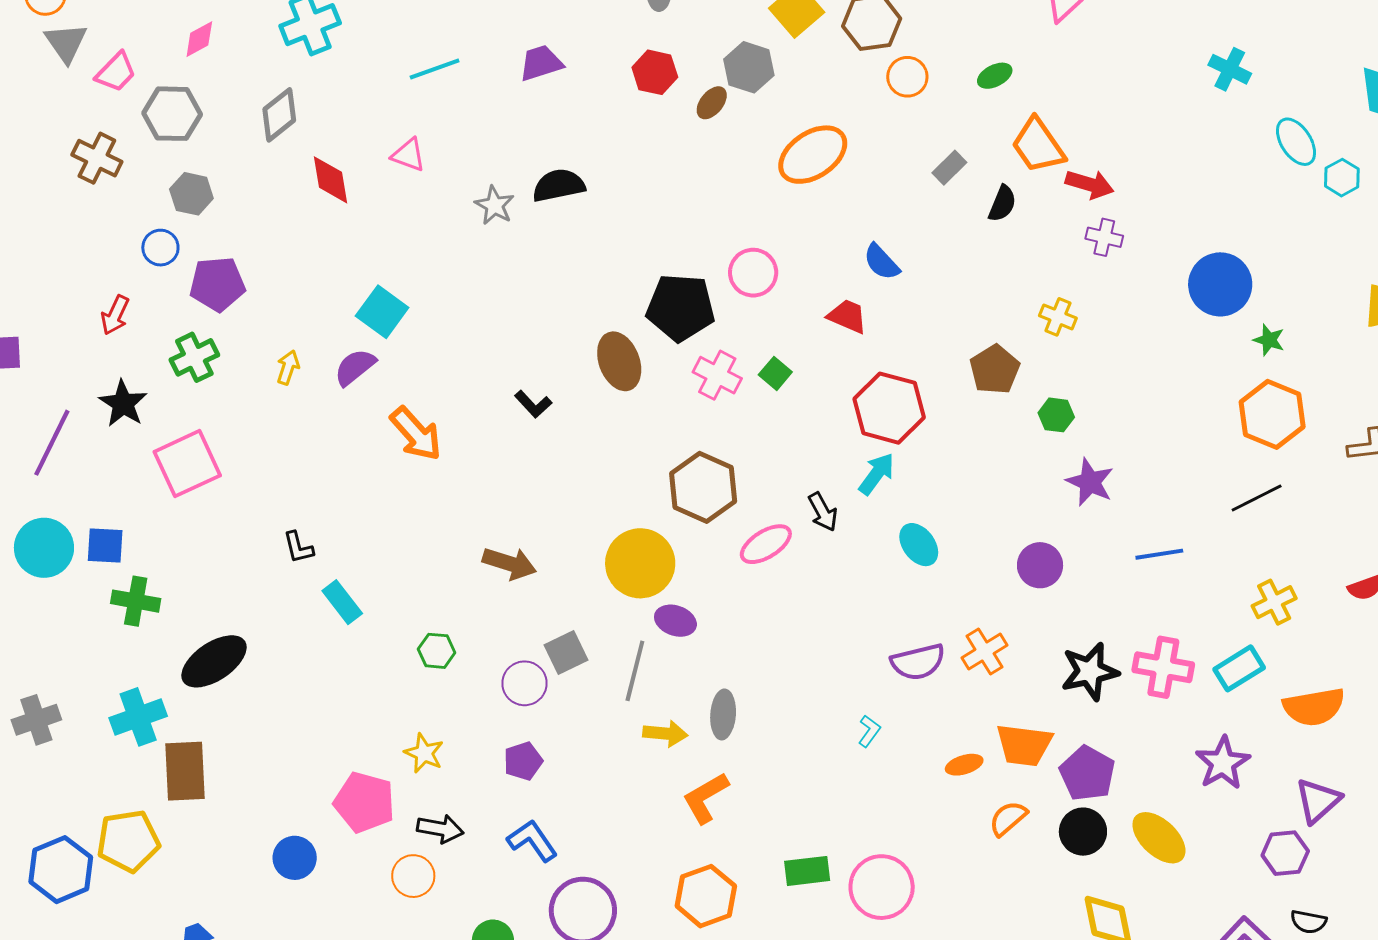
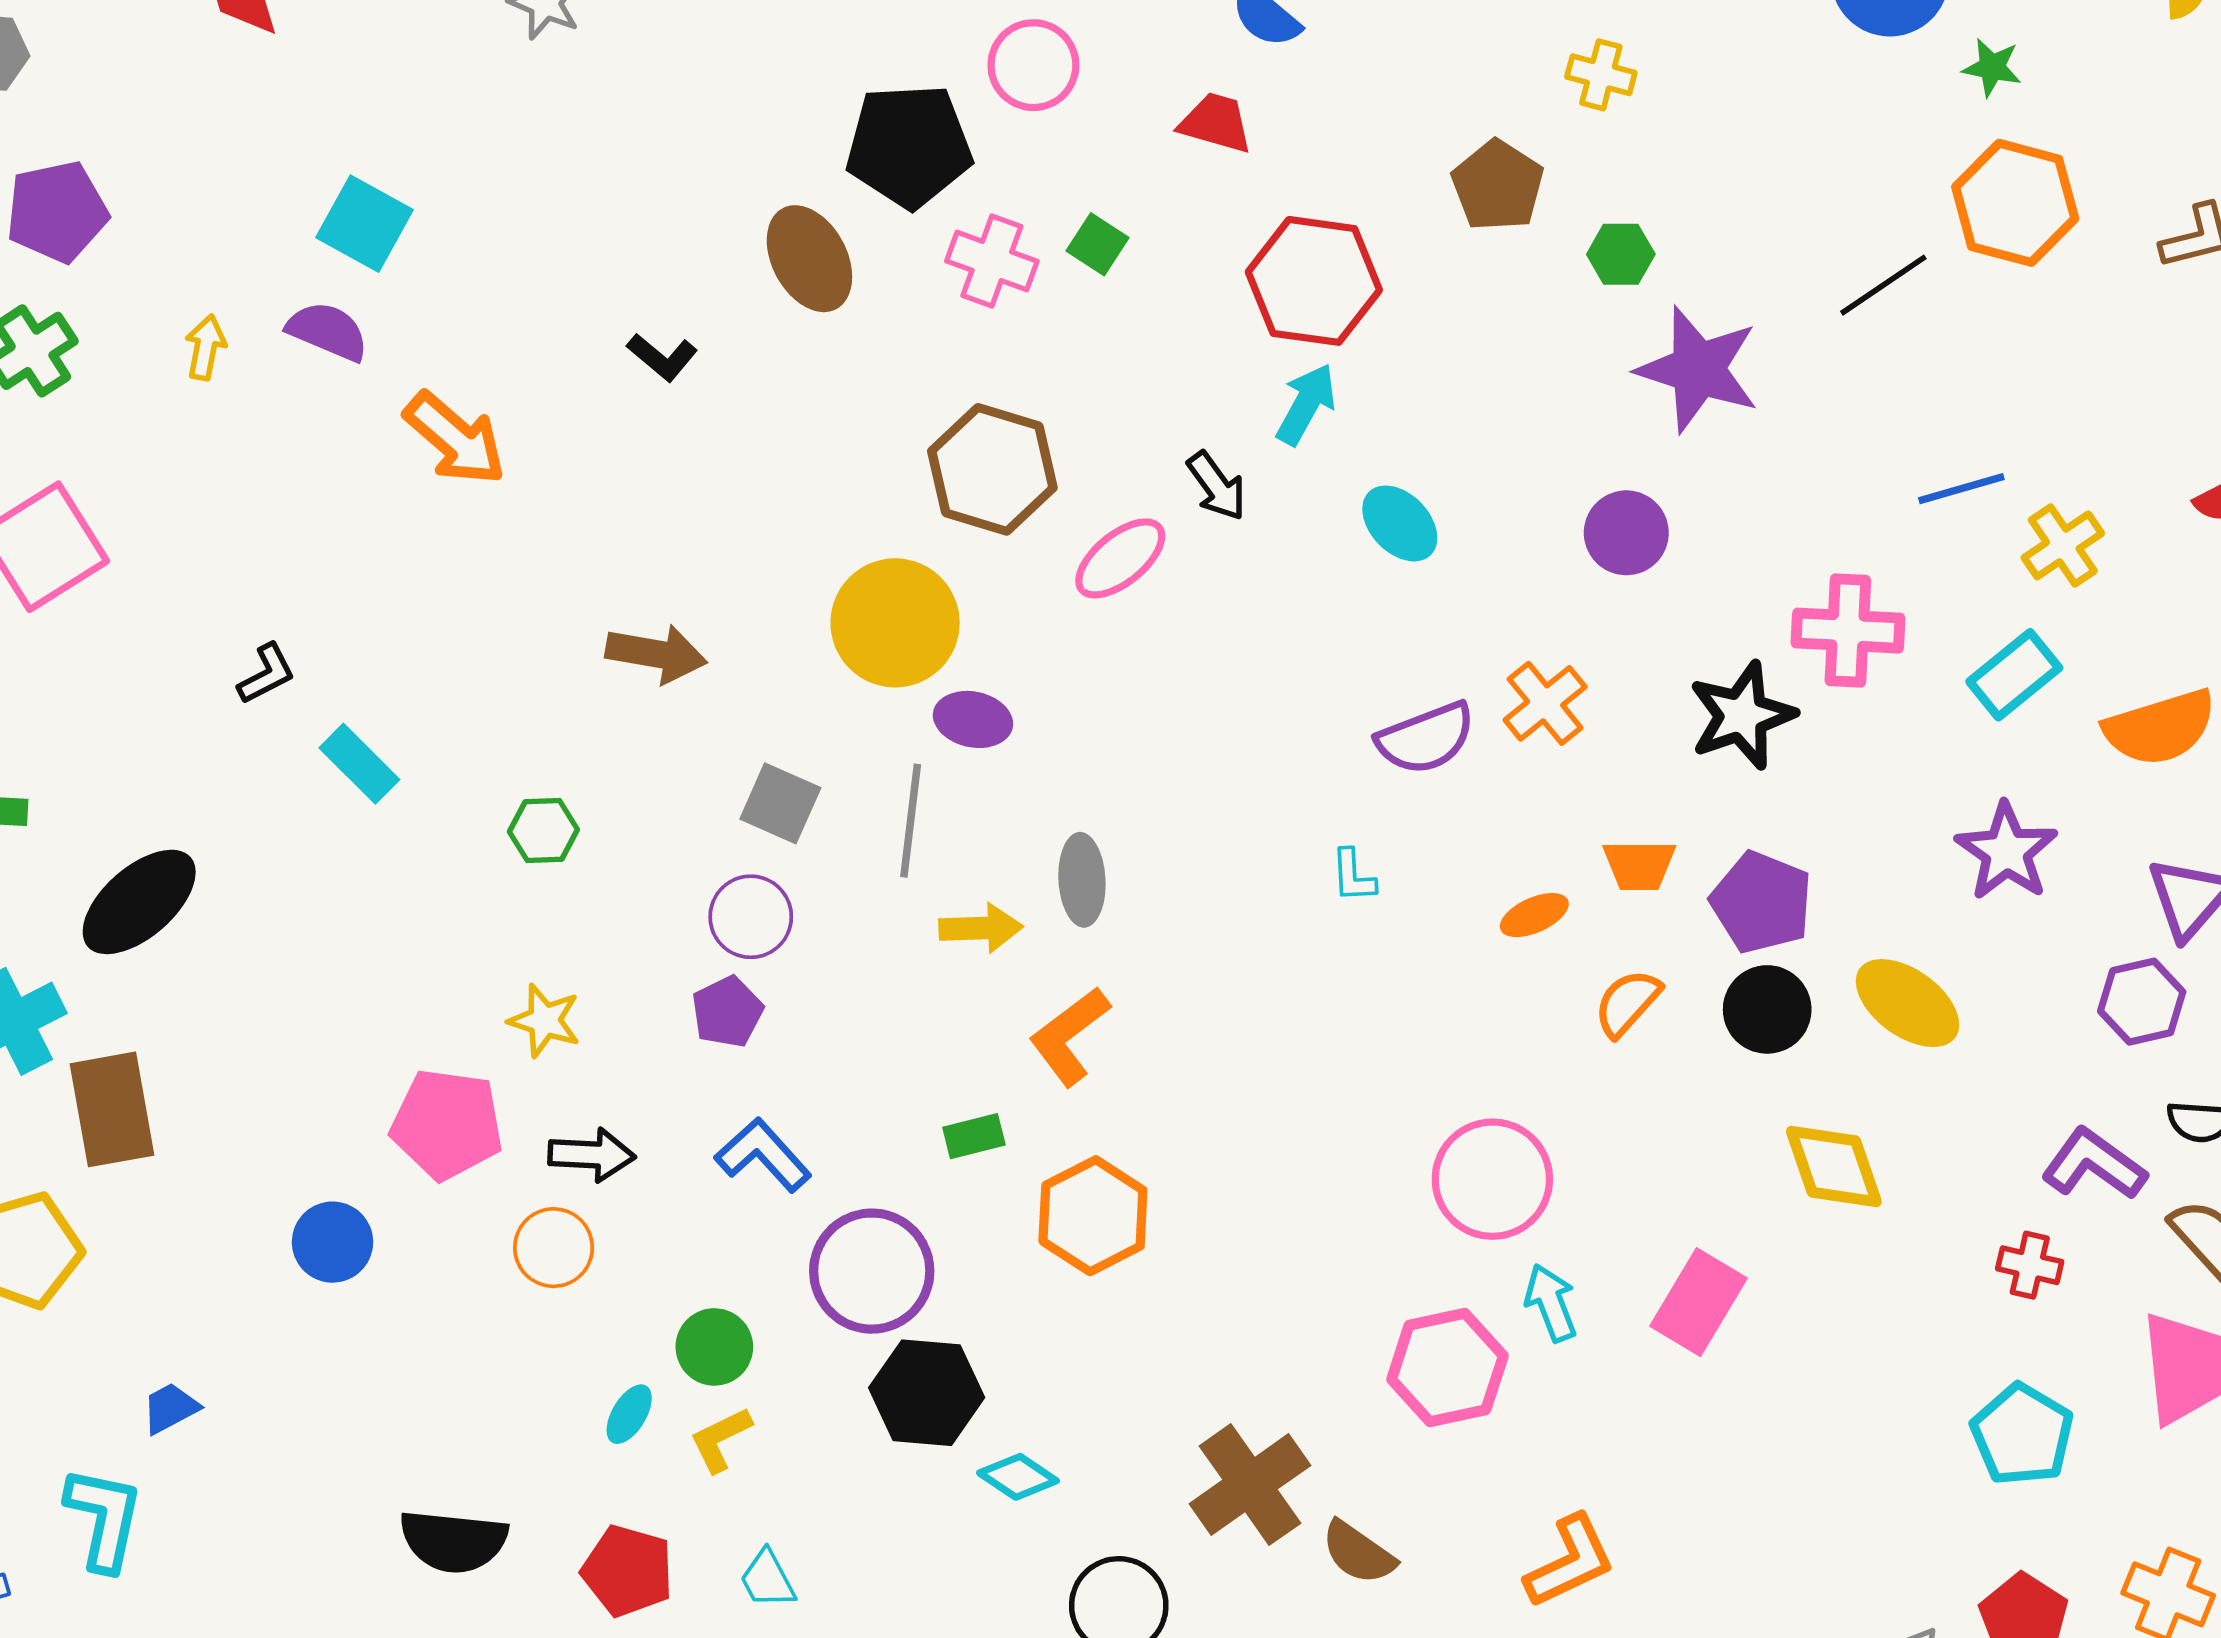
purple semicircle: (355, 367) -> (328, 331), turned 69
purple star: (1090, 482) -> (1698, 369), size x1.4
black line: (1257, 498) -> (1883, 285), moved
black L-shape: (298, 547) -> (267, 674), turned -96
blue line: (1159, 554) -> (1961, 489), moved
gray square: (566, 653) -> (780, 803), turned -33
pink cross: (1163, 667) -> (1848, 631), moved
purple circle: (524, 683) -> (751, 917), moved
cyan L-shape: (869, 731) -> (1353, 876), turned 148
orange trapezoid: (1024, 745) -> (1639, 865), size x0.7
green rectangle: (807, 871) -> (974, 1136), moved, size x0.7
pink circle: (882, 887) -> (1492, 1179), moved

